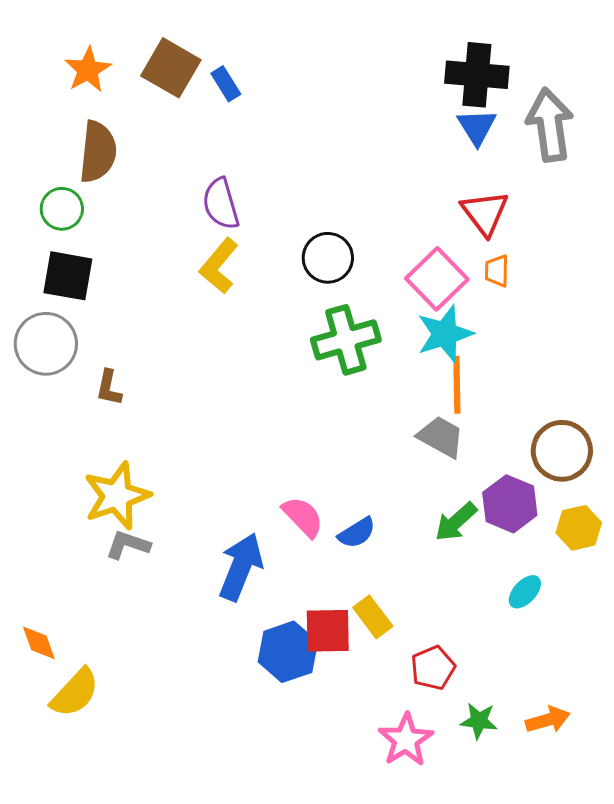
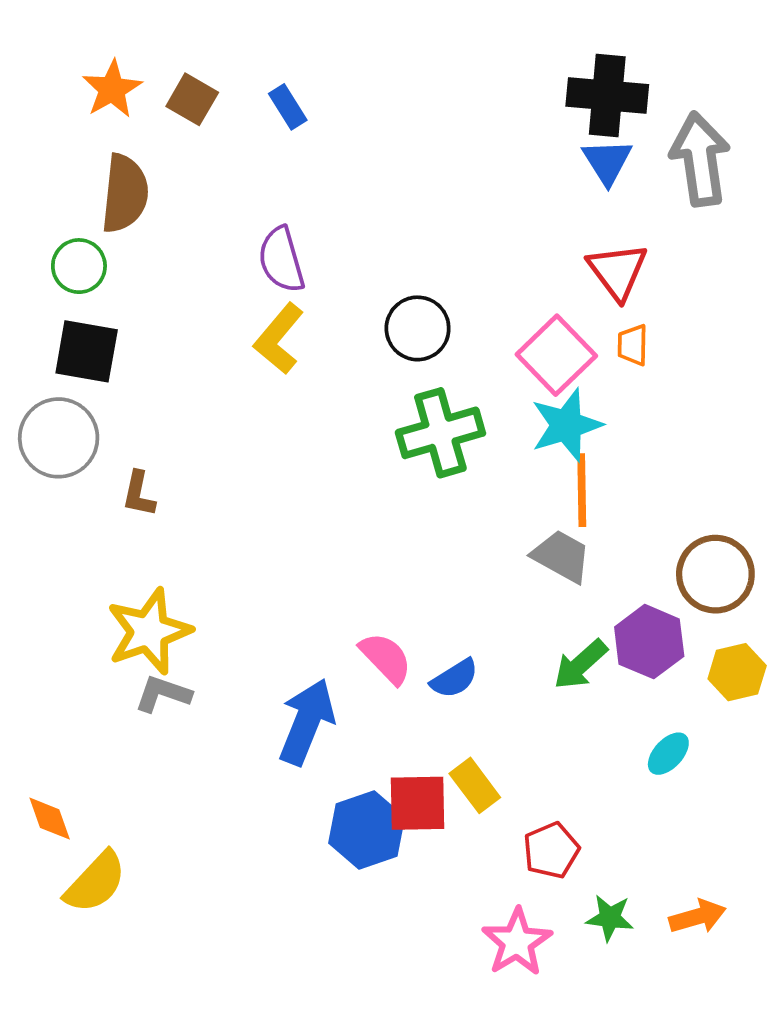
brown square: (171, 68) -> (192, 99), moved, size x0.7

